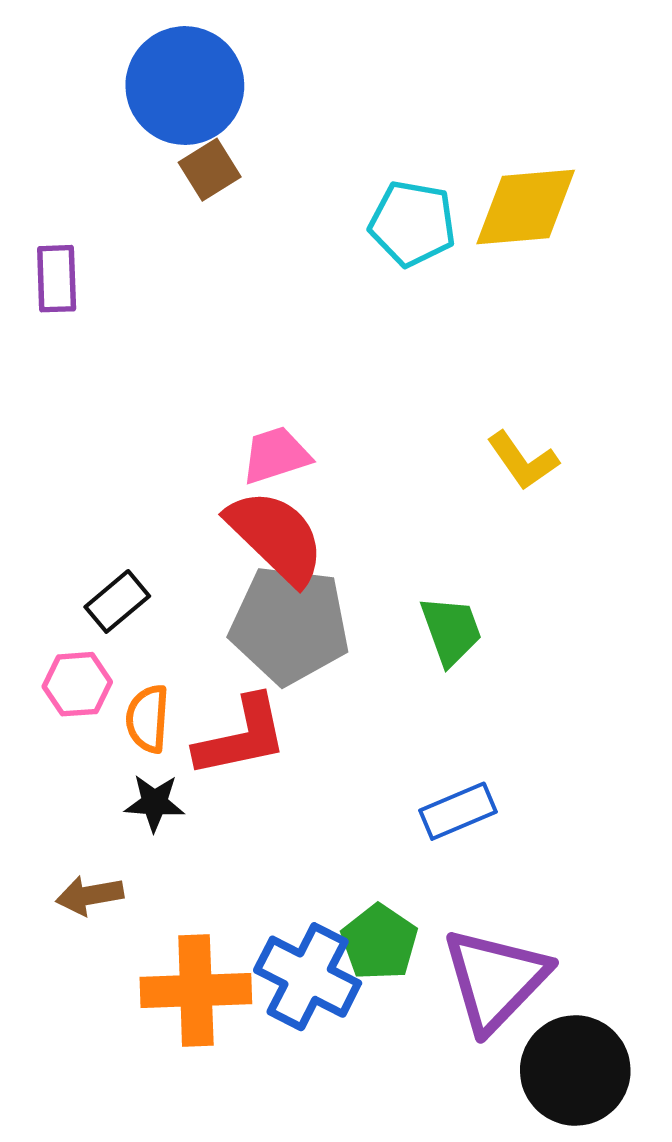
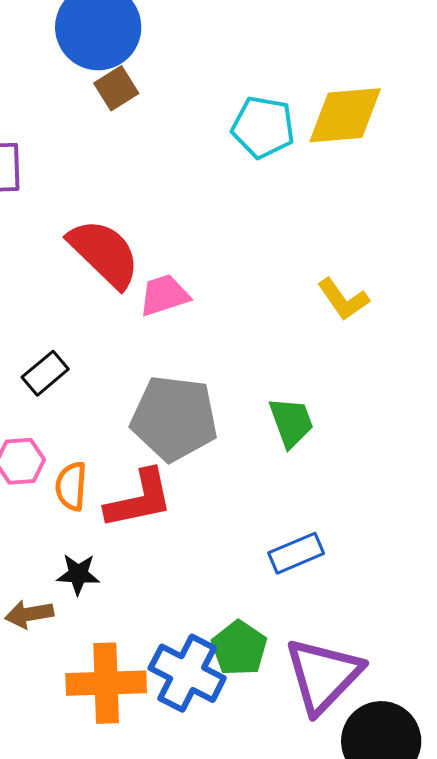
red semicircle: (276, 537) -> (104, 253), moved
black rectangle: (117, 601) -> (45, 373), moved
black star: (154, 803) -> (78, 574), moved

